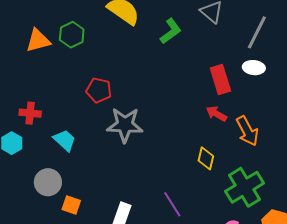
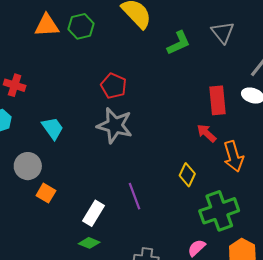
red pentagon: (99, 90) -> (114, 86), moved
red cross: (30, 113) -> (15, 85), moved
purple line: (172, 204) -> (134, 196), moved

